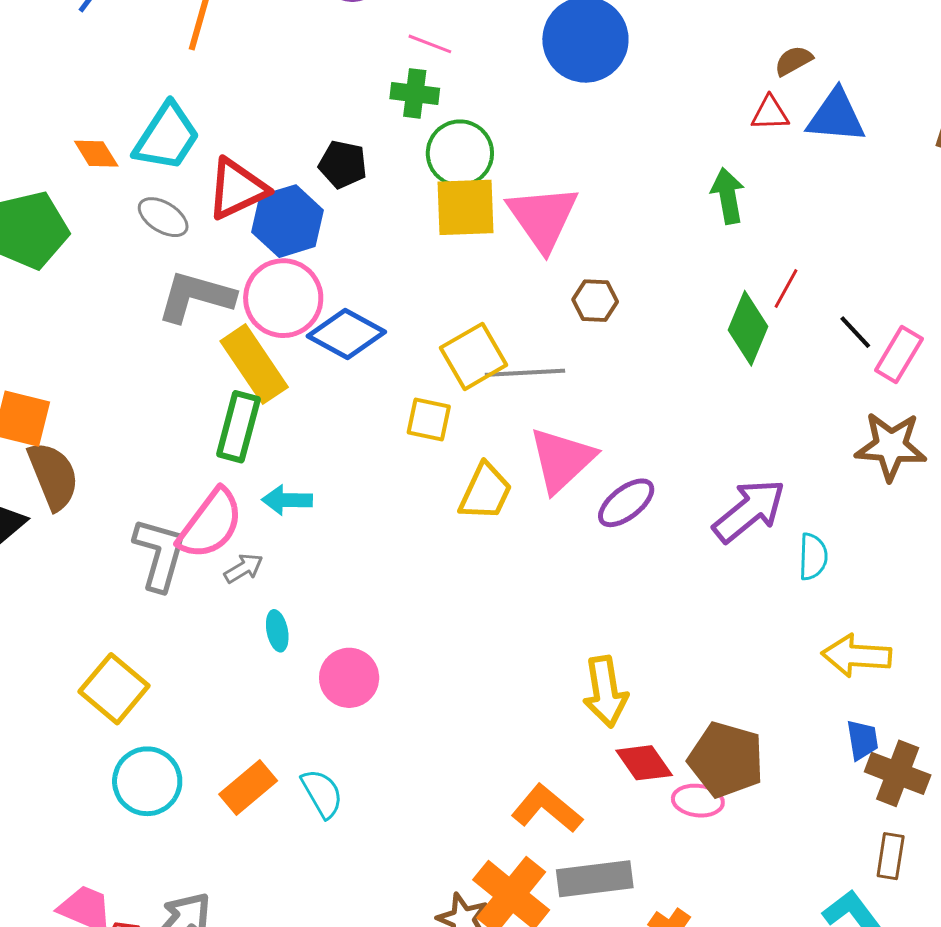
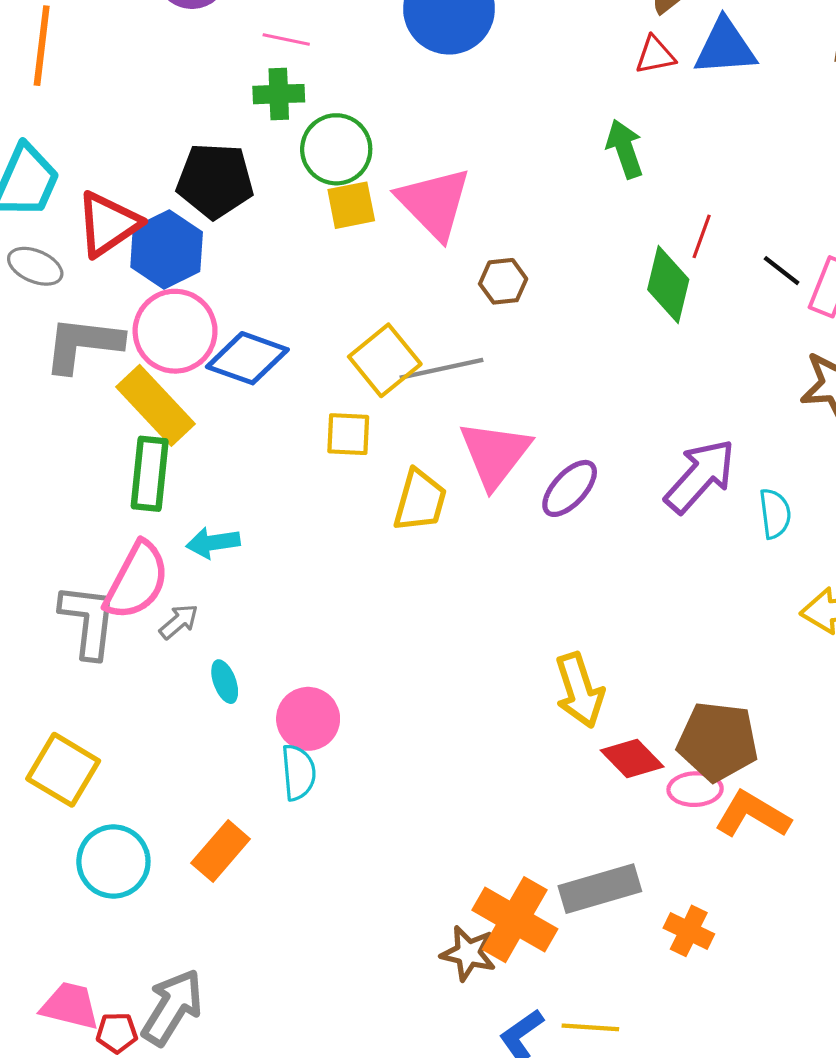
black pentagon: (343, 164) -> (215, 181), size x1.5
yellow square: (465, 207) -> (351, 205), size x0.7
cyan semicircle: (322, 793) -> (298, 772), moved, turned 34
orange L-shape: (547, 808) -> (752, 815), moved

